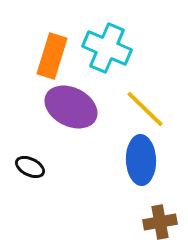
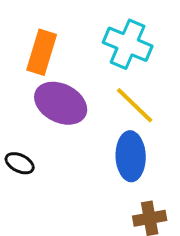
cyan cross: (107, 48) -> (128, 44), moved

